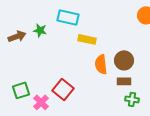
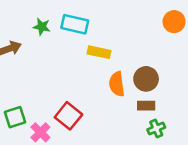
green star: (40, 30) -> (42, 27), moved
green cross: (132, 99) -> (156, 129), turned -32

